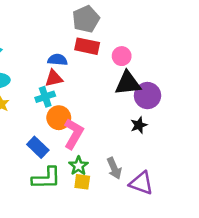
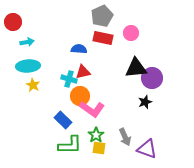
pink circle: (122, 56) -> (131, 33), moved
red triangle: (54, 78) -> (83, 72), moved
cyan cross: (45, 97) -> (69, 79), turned 35
pink L-shape: (74, 134) -> (92, 109), turned 95

